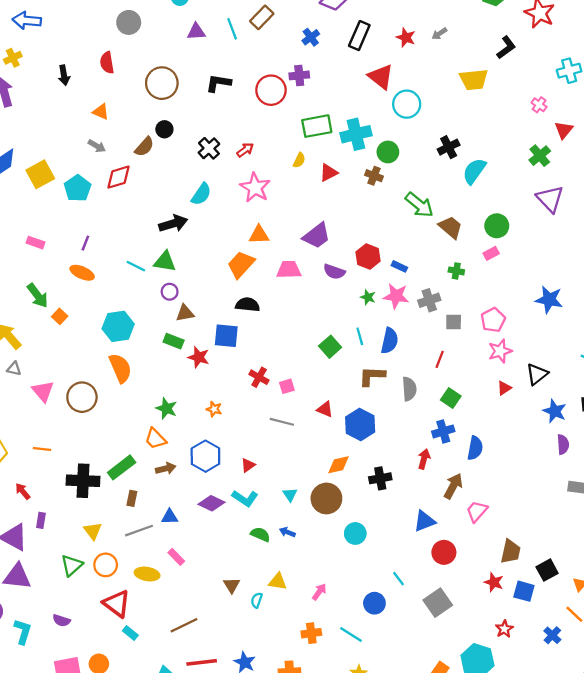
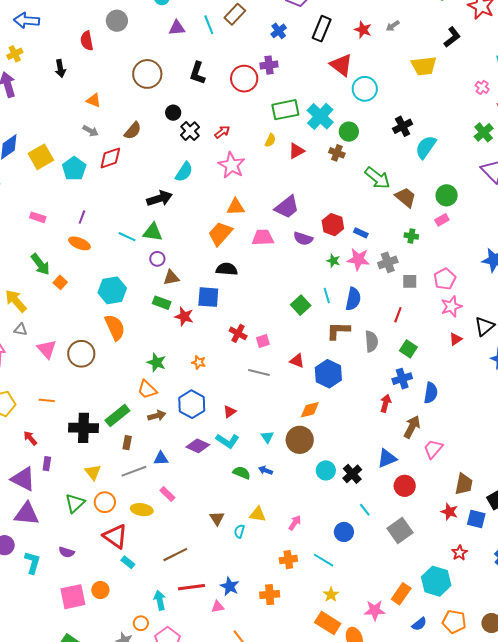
red semicircle: (107, 63) -> (87, 41), moved
black L-shape: (218, 83) -> (197, 73), turned -80
black circle: (164, 129) -> (173, 113), moved
cyan cross: (356, 134) -> (320, 116), turned -32
black cross: (380, 478) -> (352, 474), moved, turned -30

